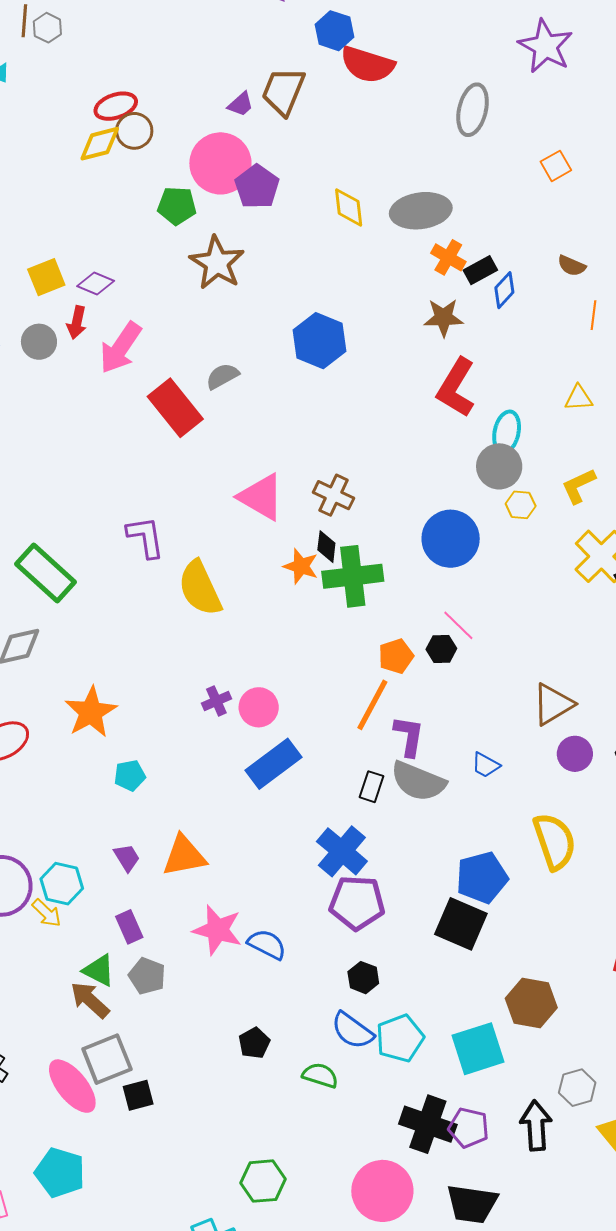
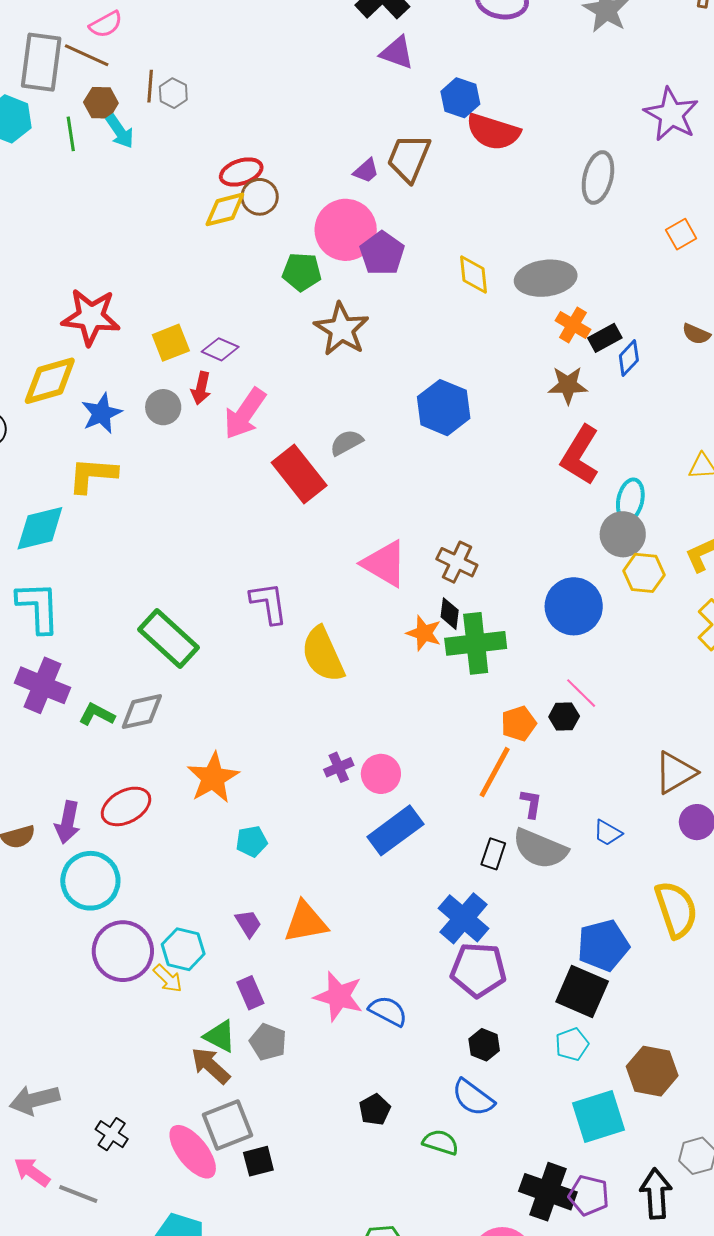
yellow hexagon: (521, 505) -> (644, 573), size x1.4
purple L-shape: (409, 736) -> (531, 804), size x0.7
cyan pentagon: (400, 1038) -> (572, 1044), moved, size x0.7

